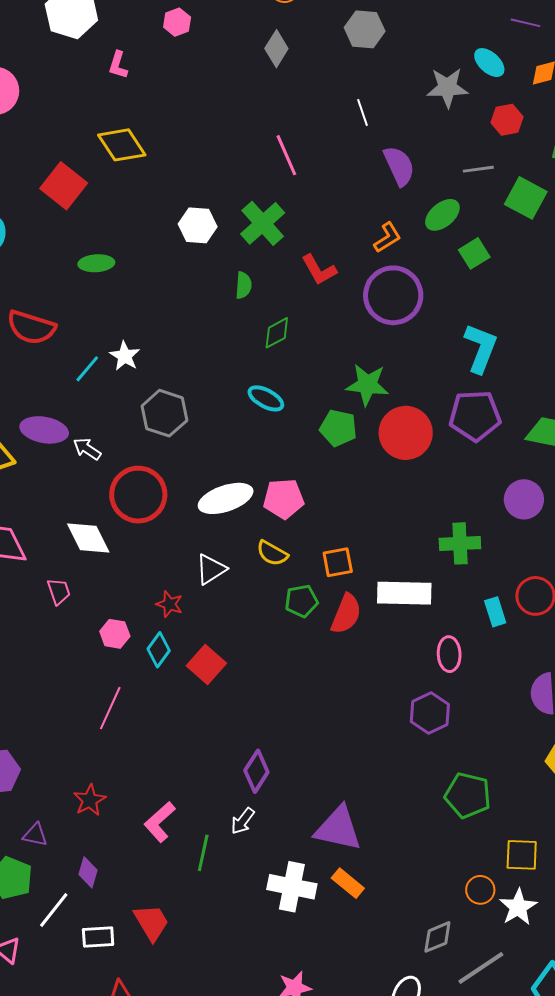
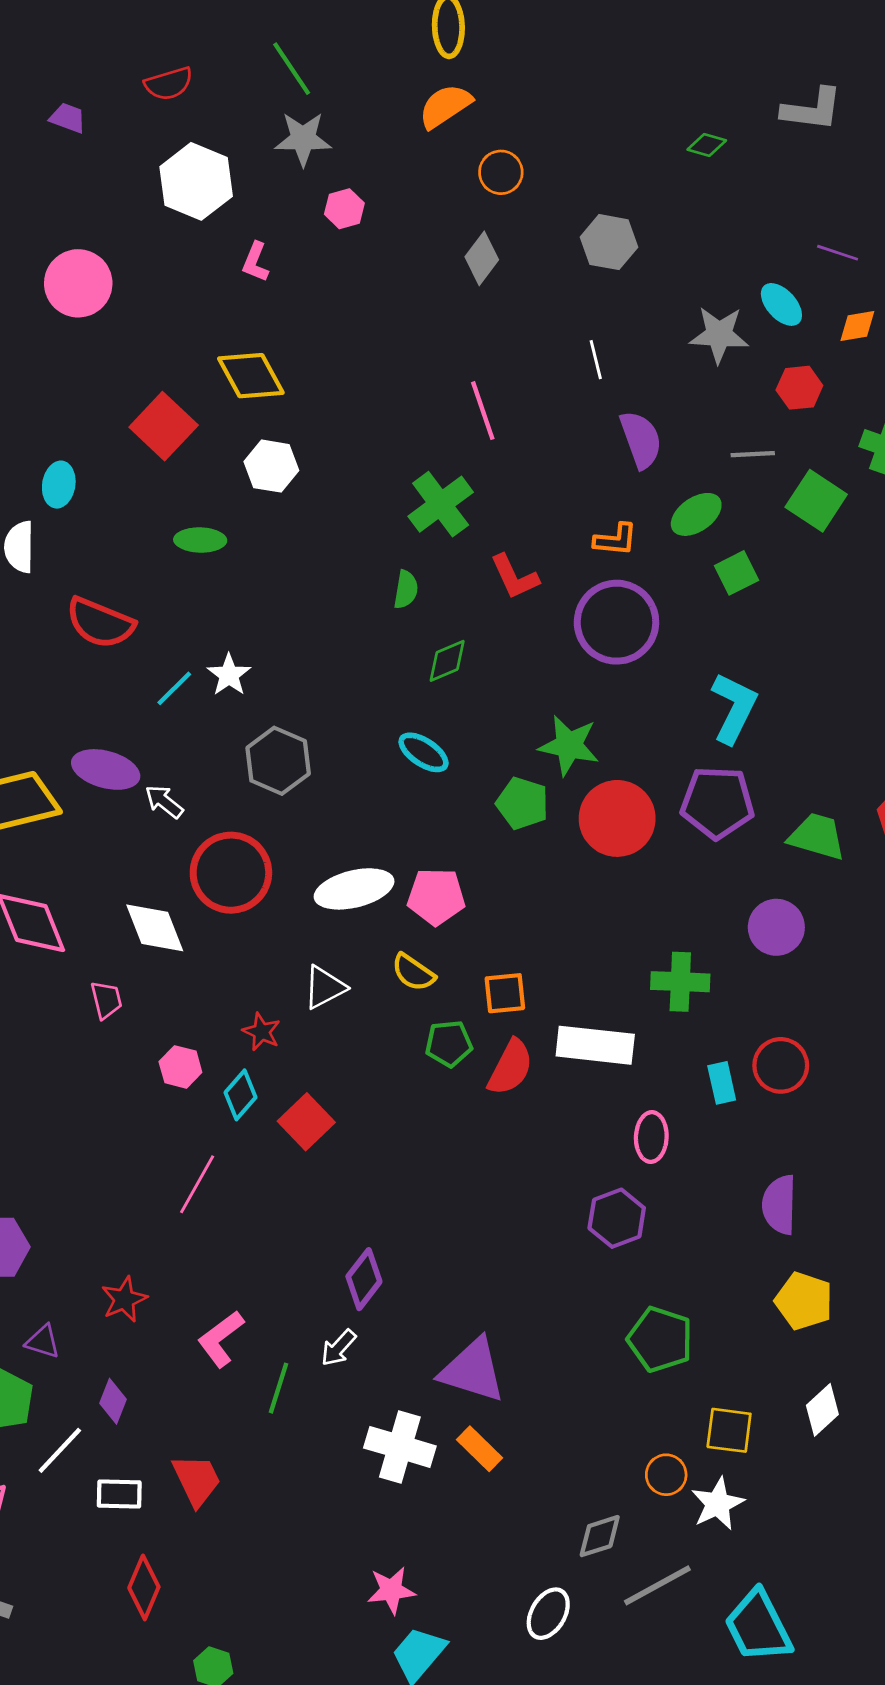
white hexagon: (198, 225) -> (271, 466), moved
orange L-shape: (387, 238) -> (616, 540), turned 32
pink line: (110, 708) -> (197, 1184), moved

